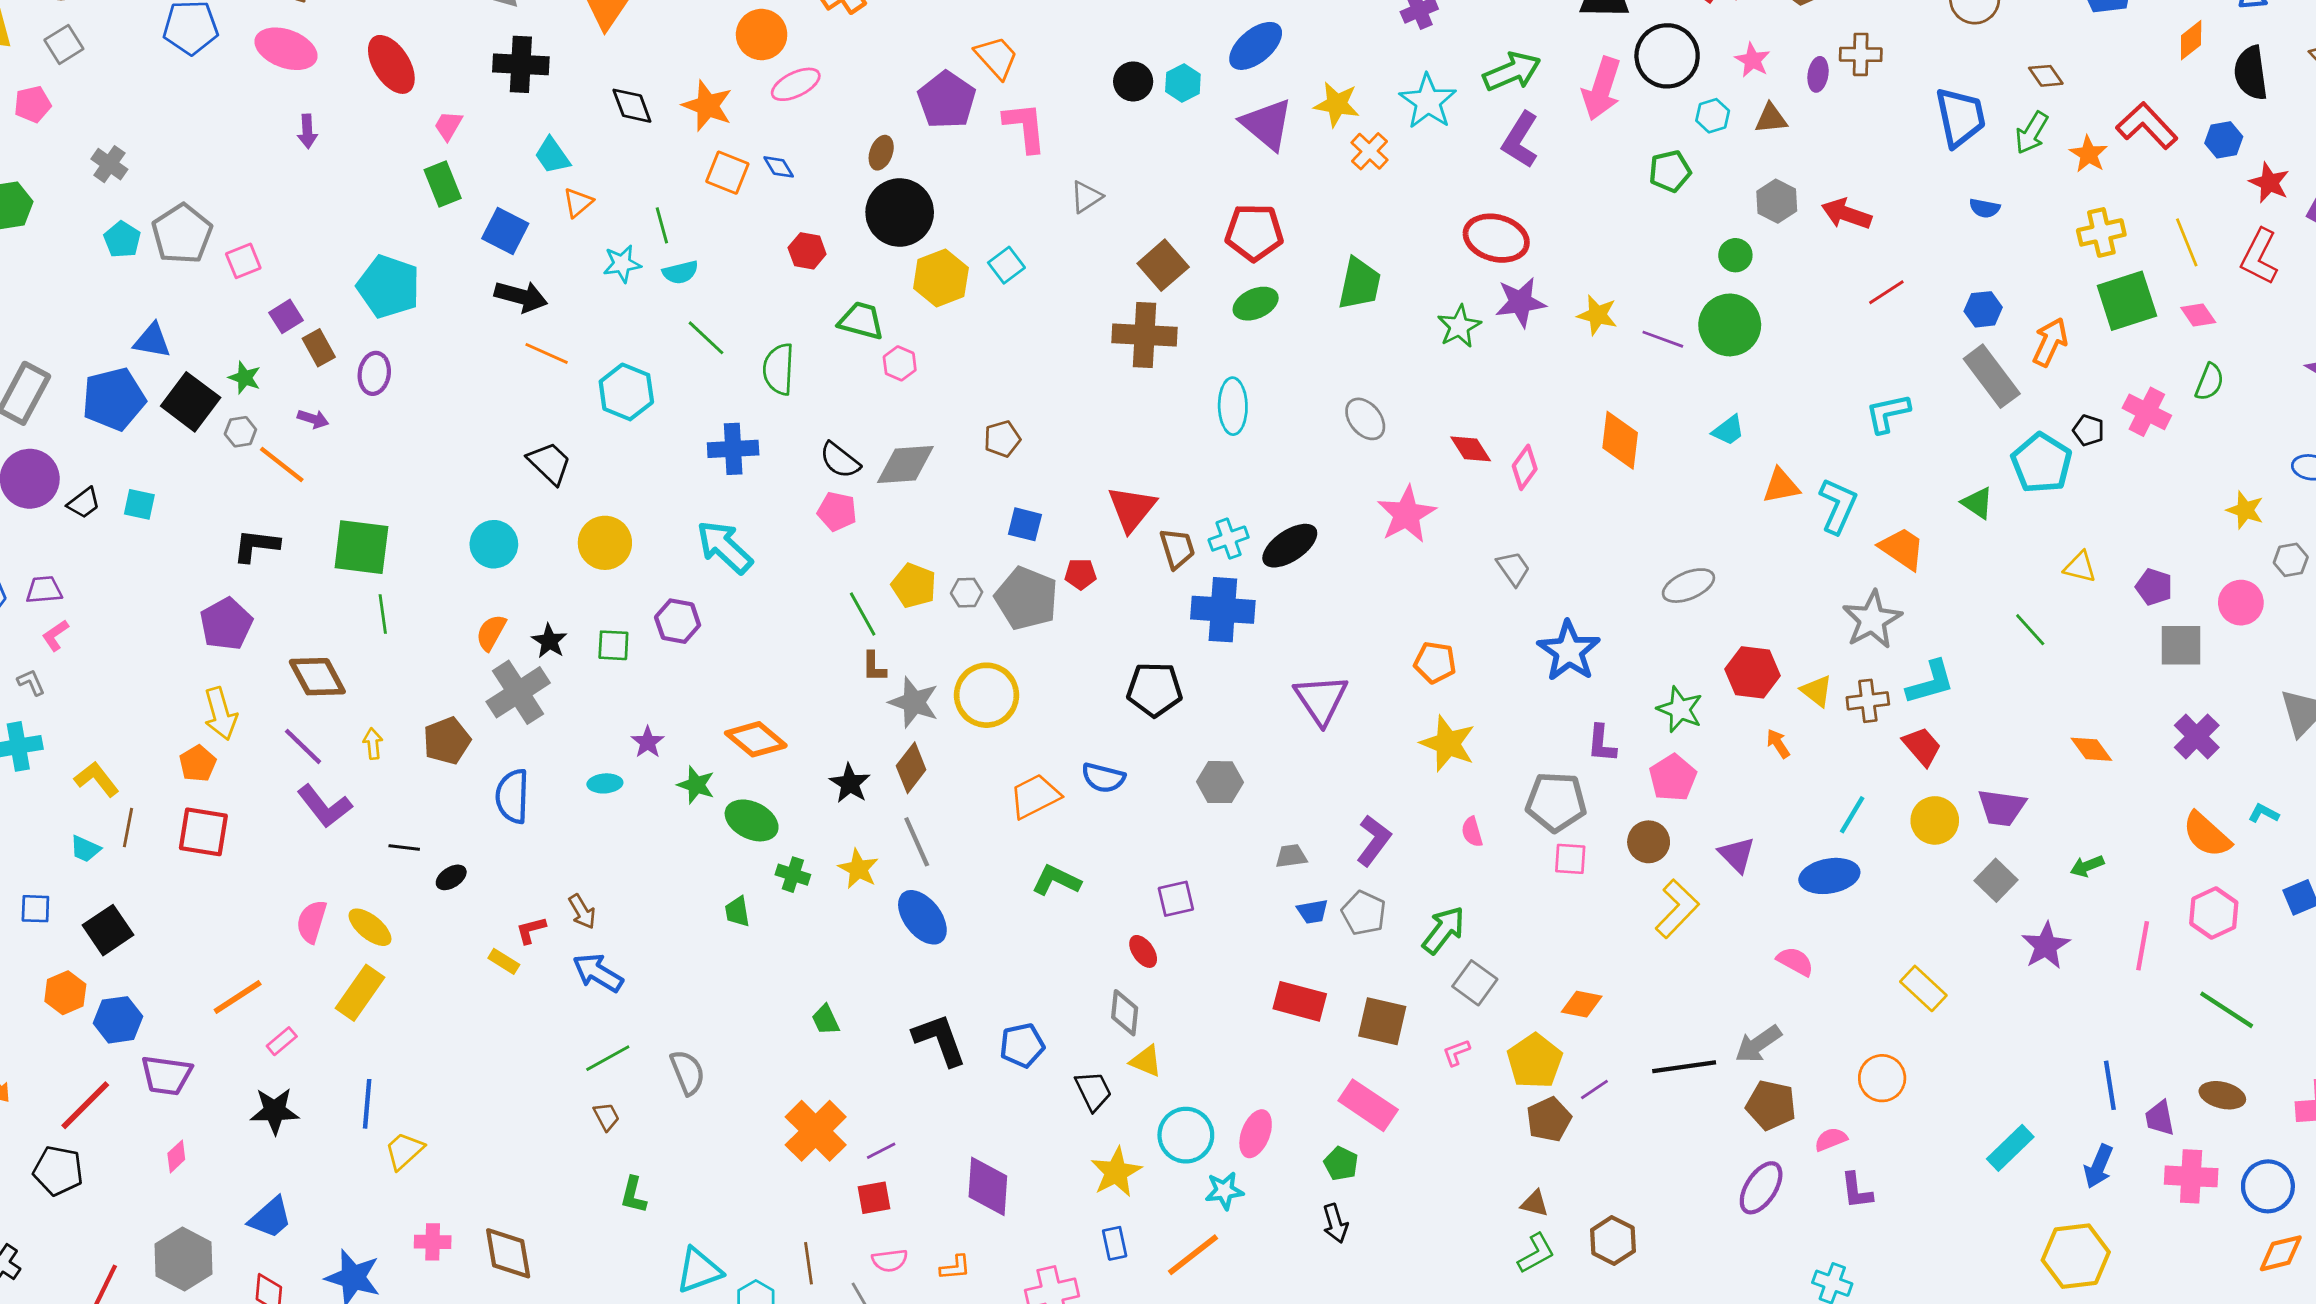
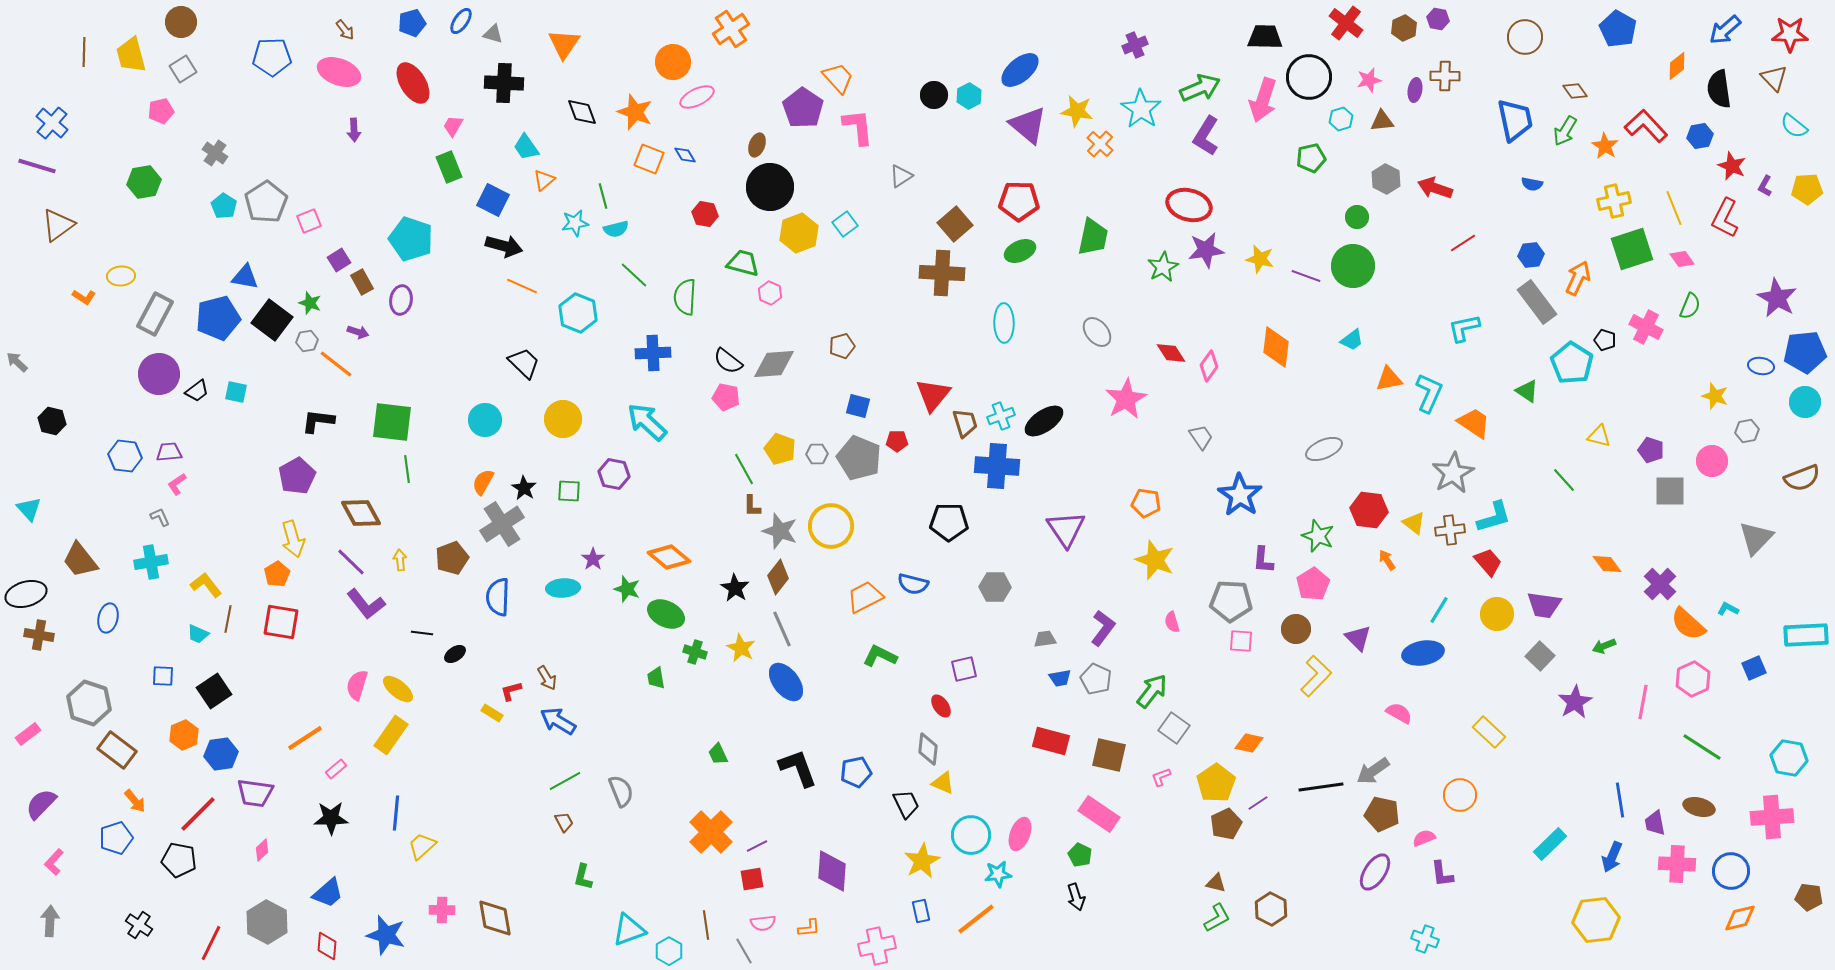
pink star: (1753, 60) -> (1369, 80), turned 30
purple cross: (2197, 736) -> (1660, 584), moved
cyan ellipse: (605, 783) -> (563, 588), size x1.4

